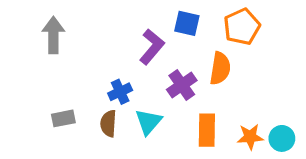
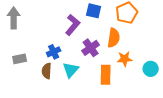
gray rectangle: (63, 118) -> (20, 59), moved
orange star: (250, 137) -> (125, 59), moved
cyan circle: (282, 138) -> (151, 69), moved

